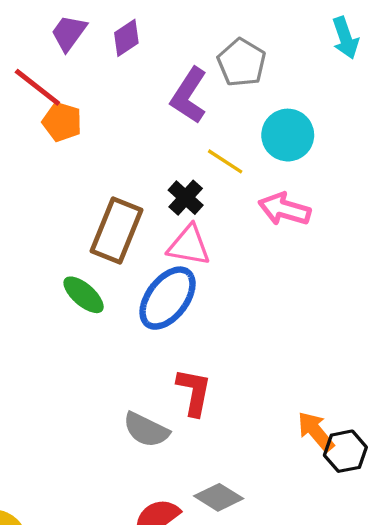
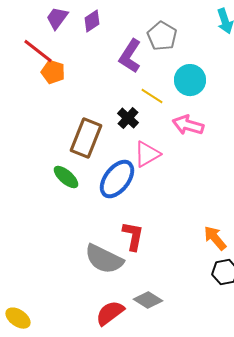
pink triangle: (189, 245) -> (147, 154), moved, turned -40
gray semicircle: (146, 430) -> (104, 259), size x1.4
orange arrow: (316, 431) -> (215, 238), moved

